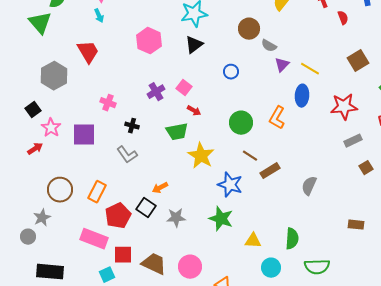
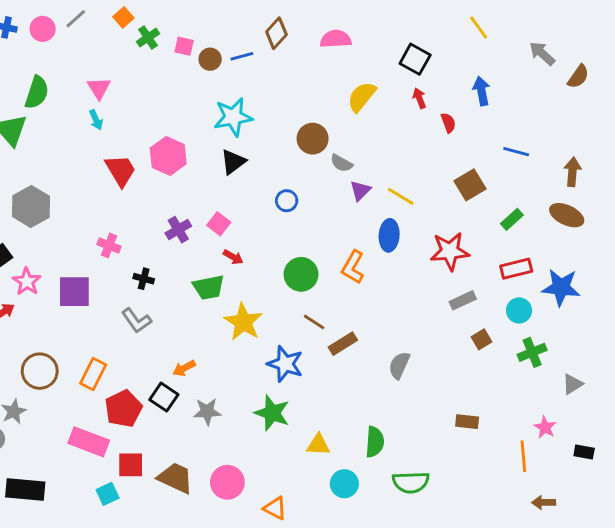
red trapezoid: (88, 52) -> (121, 170), moved

